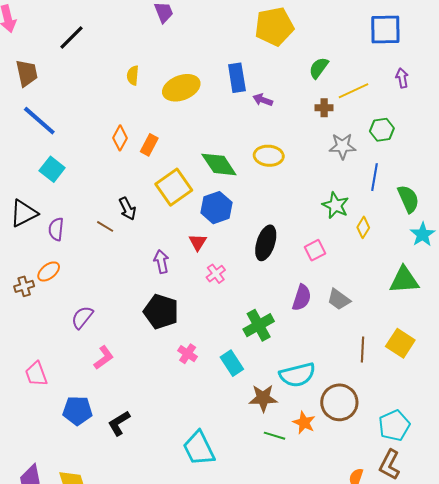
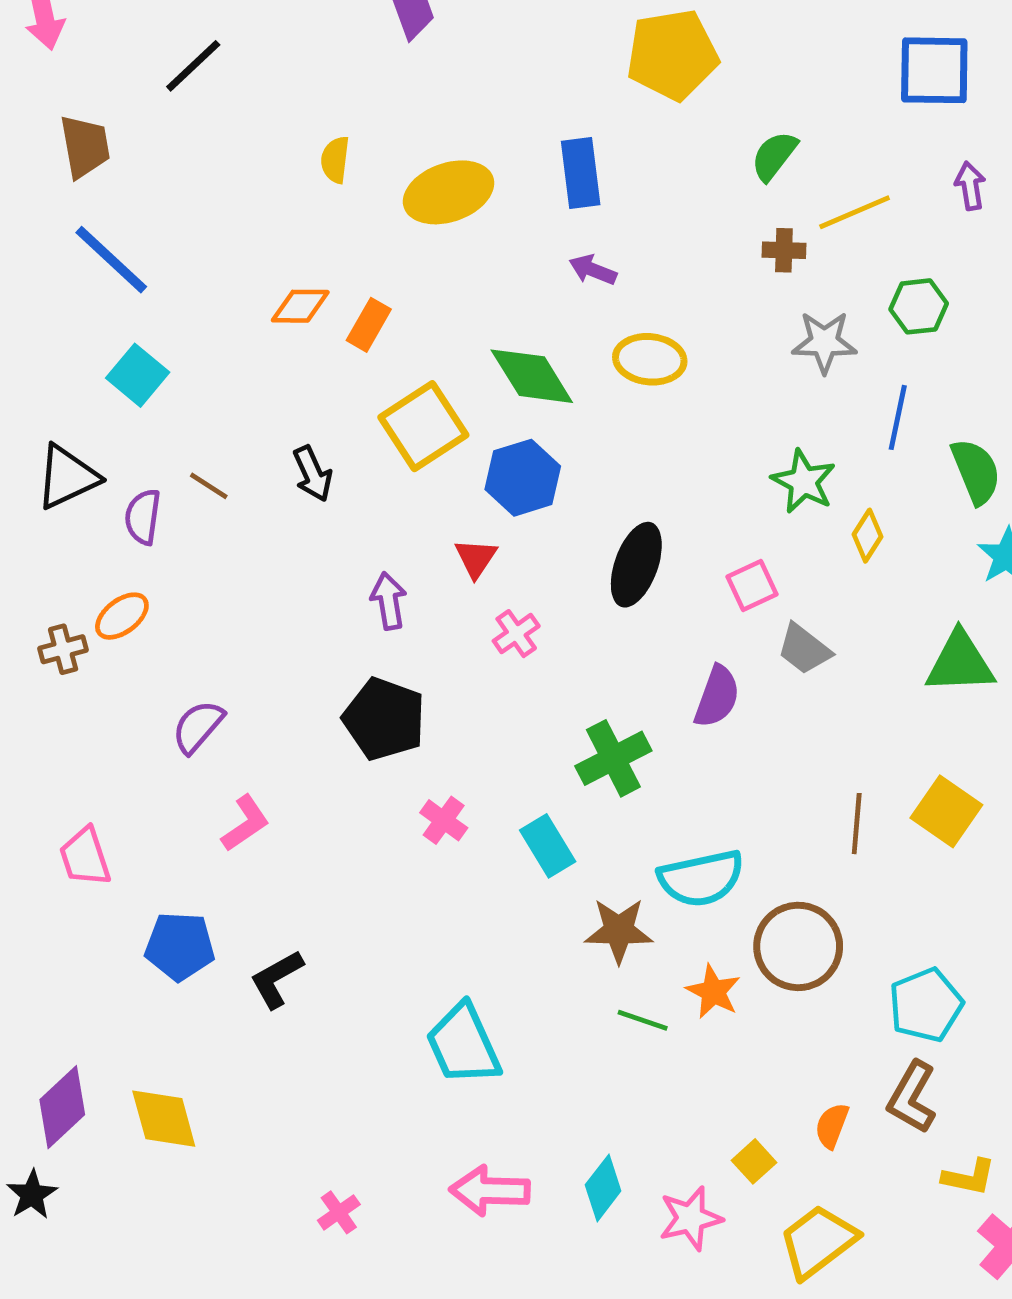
purple arrow: (263, 100) -> (593, 270), moved
orange diamond: (120, 138) -> (300, 306), turned 60
brown line: (105, 226) -> (209, 486), moved
gray trapezoid: (339, 299) -> (804, 649), moved

